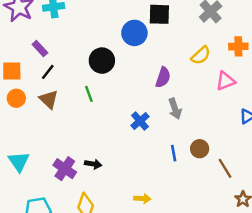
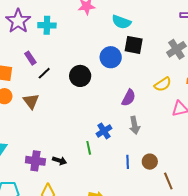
black line: (48, 72) -> (44, 73), moved
green line: (89, 94) -> (89, 148), moved
purple cross: (65, 169) -> (35, 161), turned -36

